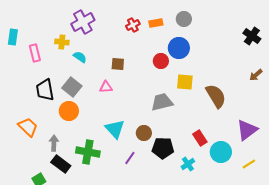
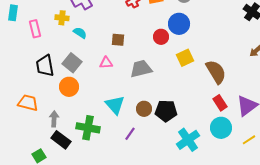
yellow square: (185, 82) -> (185, 58), turned -30
gray trapezoid: (162, 102) -> (141, 69), moved
orange trapezoid: (28, 127) -> (28, 103), turned -30
red rectangle: (200, 138) -> (220, 103), moved
black pentagon: (163, 148) -> (166, 111), moved
cyan cross: (188, 164) -> (188, 140), size x1.6

